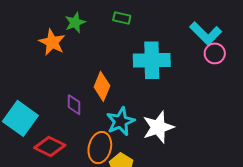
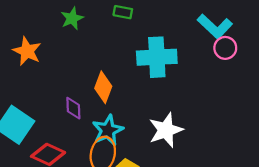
orange star: (52, 42) -> (27, 51), moved
cyan star: (121, 121) -> (108, 130), moved

